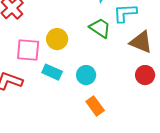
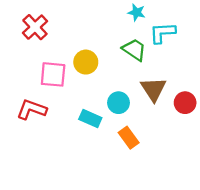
brown triangle: (141, 42) -> (153, 89), moved, turned 35
cyan rectangle: (52, 72) -> (90, 118), moved

